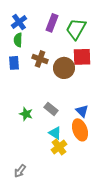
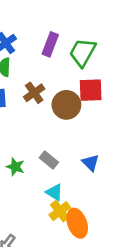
brown cross: (40, 59) -> (34, 93), turned 35
orange ellipse: (80, 130) -> (77, 223), moved

